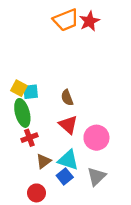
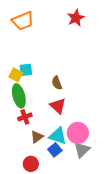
orange trapezoid: (66, 20) -> (23, 21), moved
cyan square: (31, 92) -> (26, 70), moved
pink circle: (96, 138) -> (78, 133), moved

